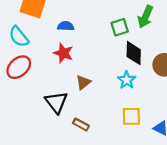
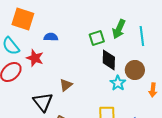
red star: (63, 53) -> (35, 58), moved
cyan star: (127, 80) -> (118, 83), moved

